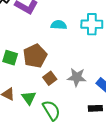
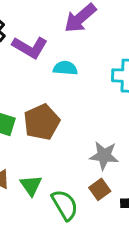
cyan semicircle: (59, 25) -> (65, 68), moved
brown square: (50, 78) -> (100, 189), moved

